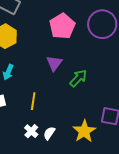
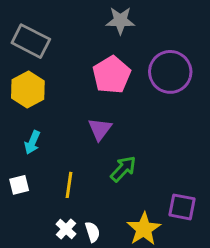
green arrow: (78, 78) -> (123, 169), moved
white semicircle: (49, 133) -> (92, 232), turned 128

